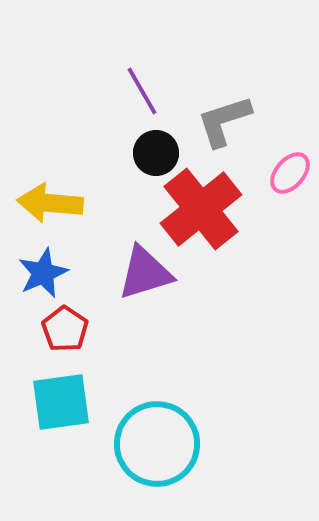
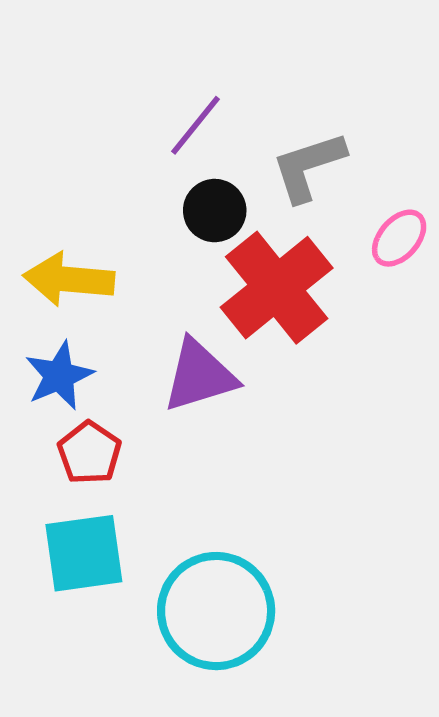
purple line: (142, 91) -> (195, 125), turned 69

